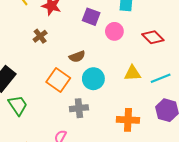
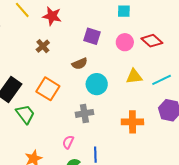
purple square: (91, 17) -> (92, 36), moved
pink circle: (114, 31) -> (125, 42), moved
orange square: (58, 80) -> (48, 89), moved

